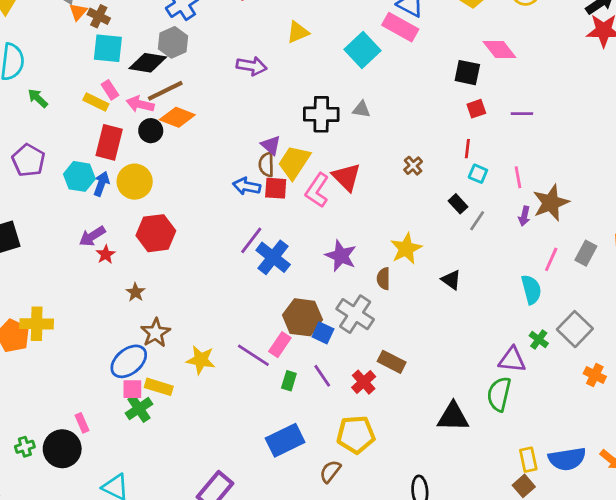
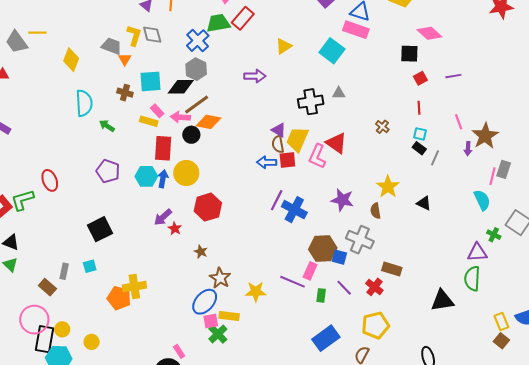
brown cross: (99, 16) -> (125, 93), moved
cyan square: (478, 174) -> (420, 134), moved
gray rectangle: (586, 253) -> (504, 169), moved

